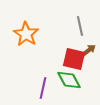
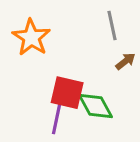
red square: (74, 59) -> (67, 93), moved

